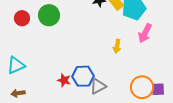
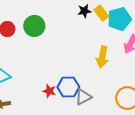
yellow arrow: (117, 46) -> (102, 57), size x1.5

